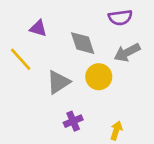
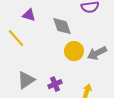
gray arrow: (127, 52) -> (97, 53), moved
gray triangle: (58, 82) -> (26, 80), moved

